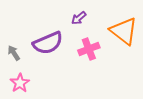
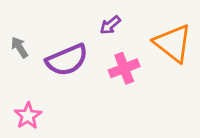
gray arrow: (14, 53) -> (20, 47), moved

